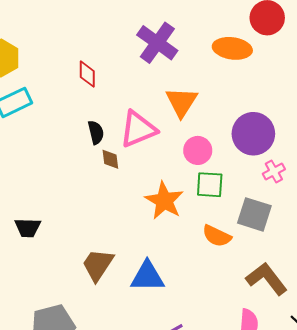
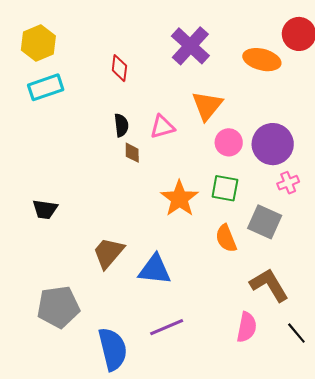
pink triangle: (138, 129) -> (162, 127), size x0.7
pink circle: (198, 150) -> (229, 142), moved
orange semicircle: (217, 236) -> (226, 238), turned 36

